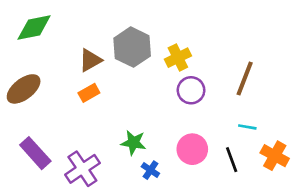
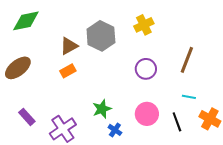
yellow cross: (178, 58) -> (144, 25), moved
green star: (133, 143) -> (102, 109), turned -30
purple rectangle: (35, 153) -> (27, 117), size x0.7

